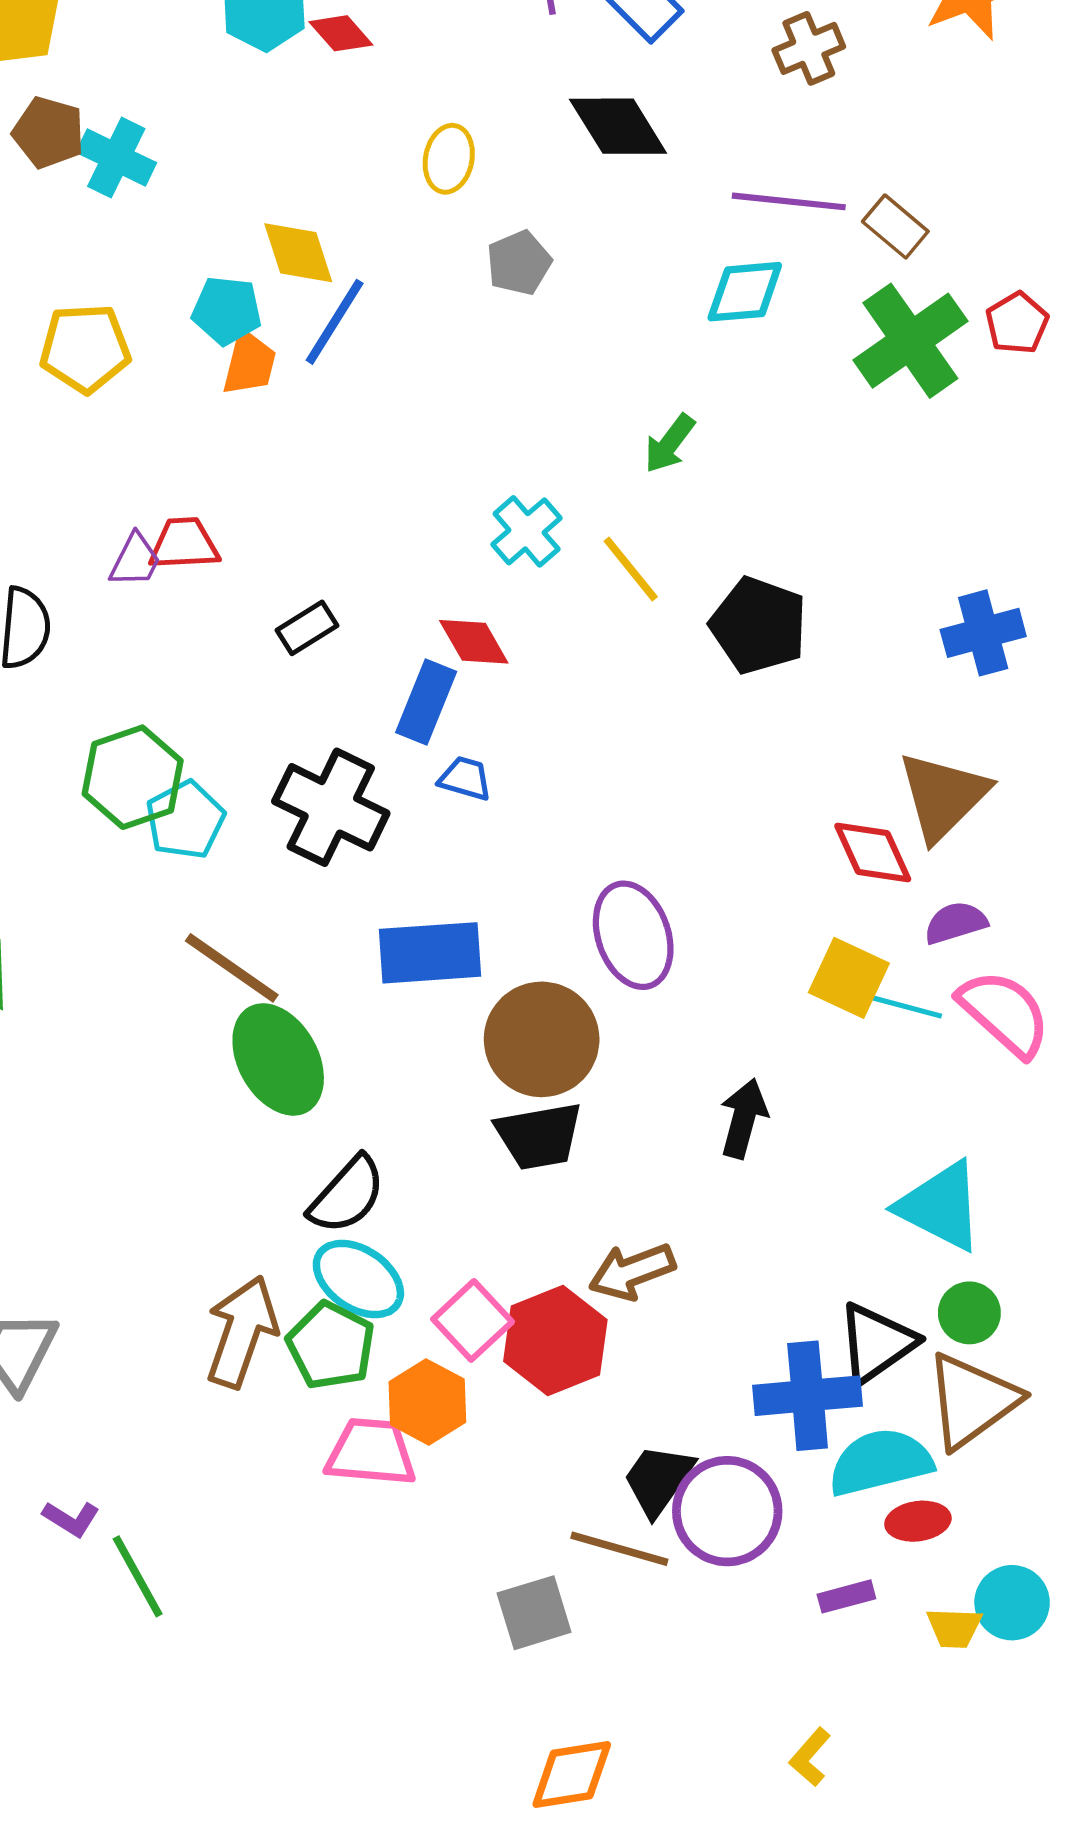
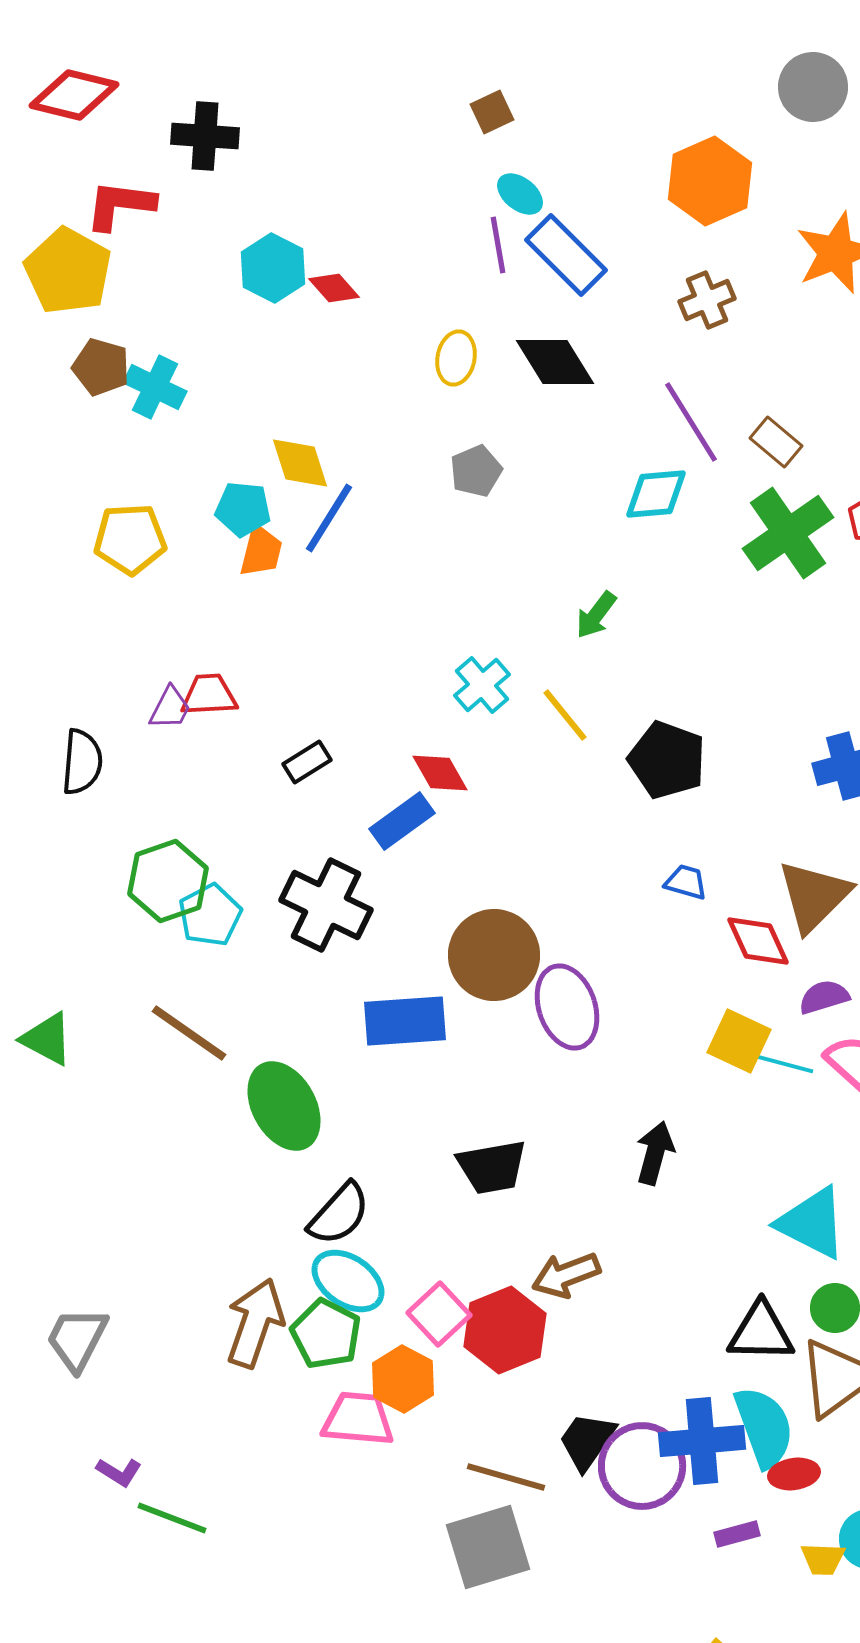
yellow ellipse: (449, 159) -> (456, 358), moved
purple line: (789, 201) -> (691, 422), turned 52
blue rectangle: (426, 702) -> (402, 821), turned 32
blue trapezoid: (465, 778) -> (686, 882), moved
brown line: (232, 968) -> (189, 1033), moved
brown circle: (542, 1039) -> (494, 955), moved
black triangle: (877, 1343) -> (761, 1332), turned 36
blue cross: (808, 1396) -> (702, 1441), moved
cyan semicircle: (880, 1462) -> (764, 1427), turned 84
brown line: (619, 1549) -> (506, 1477), moved
green line: (138, 1576) -> (172, 1518), turned -40
gray square: (534, 1613) -> (488, 1547), size x1.4

